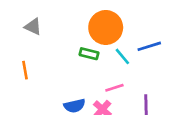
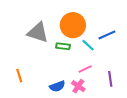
gray triangle: (33, 27) -> (38, 32), moved, size x1.6
orange line: (25, 70) -> (19, 76), moved

